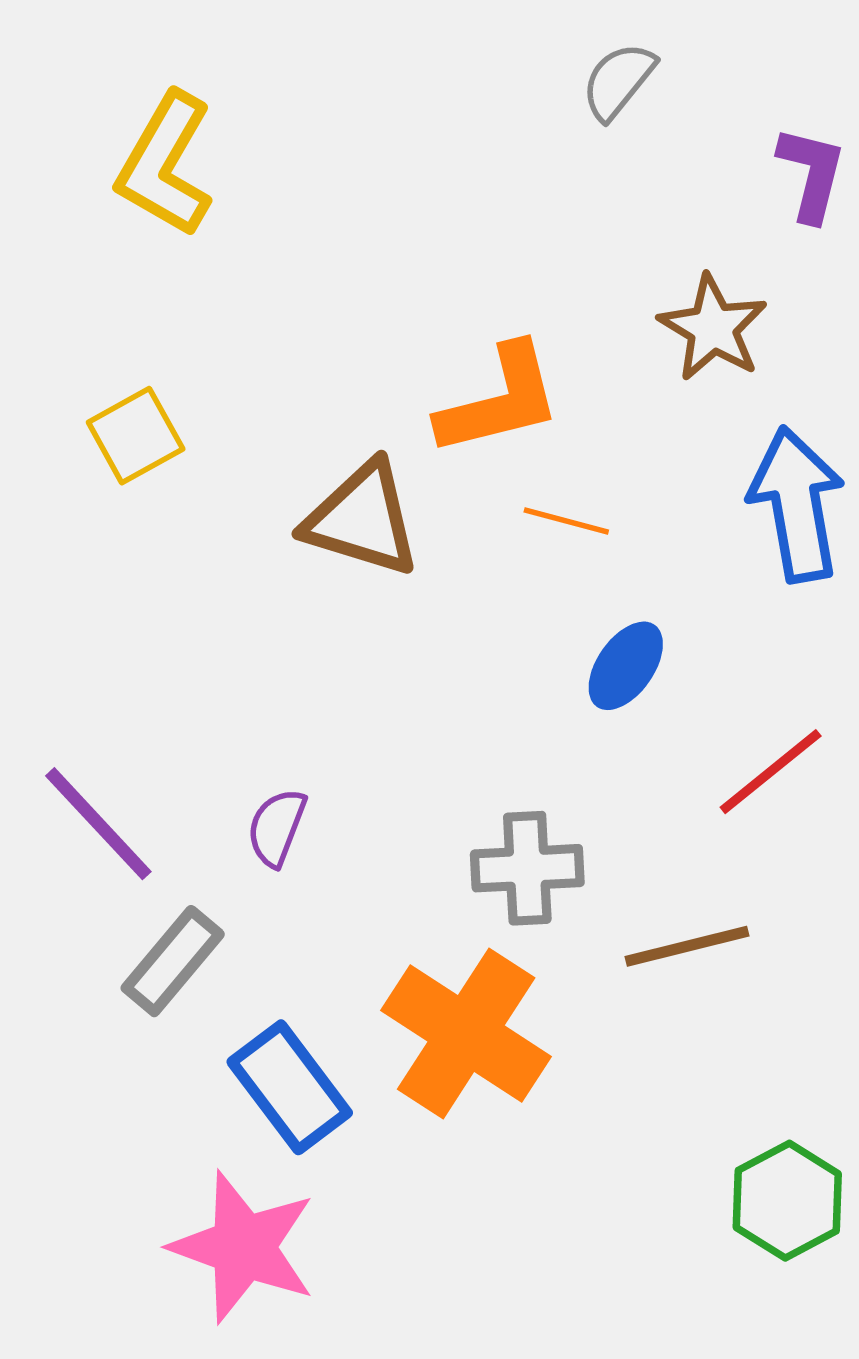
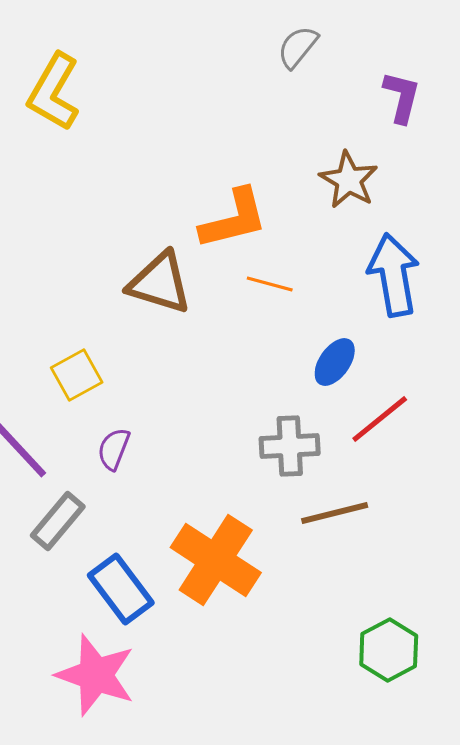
yellow square: (136, 436) -> (77, 375), moved
blue ellipse: (626, 666) -> (335, 362), moved
gray cross: (527, 868) -> (290, 446), moved

